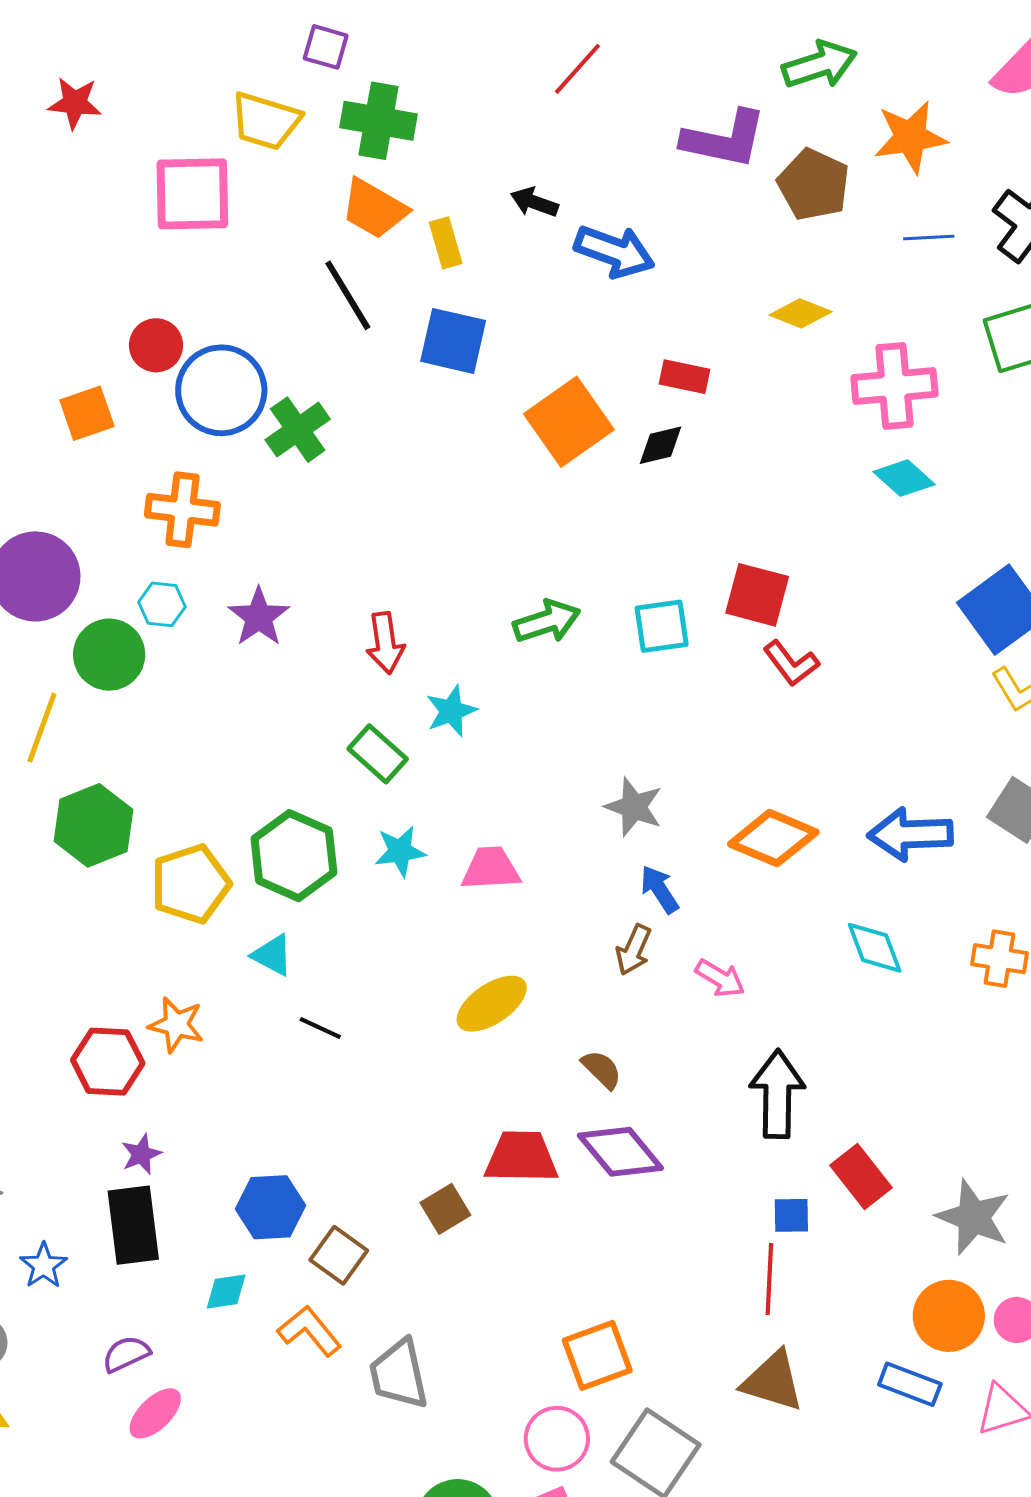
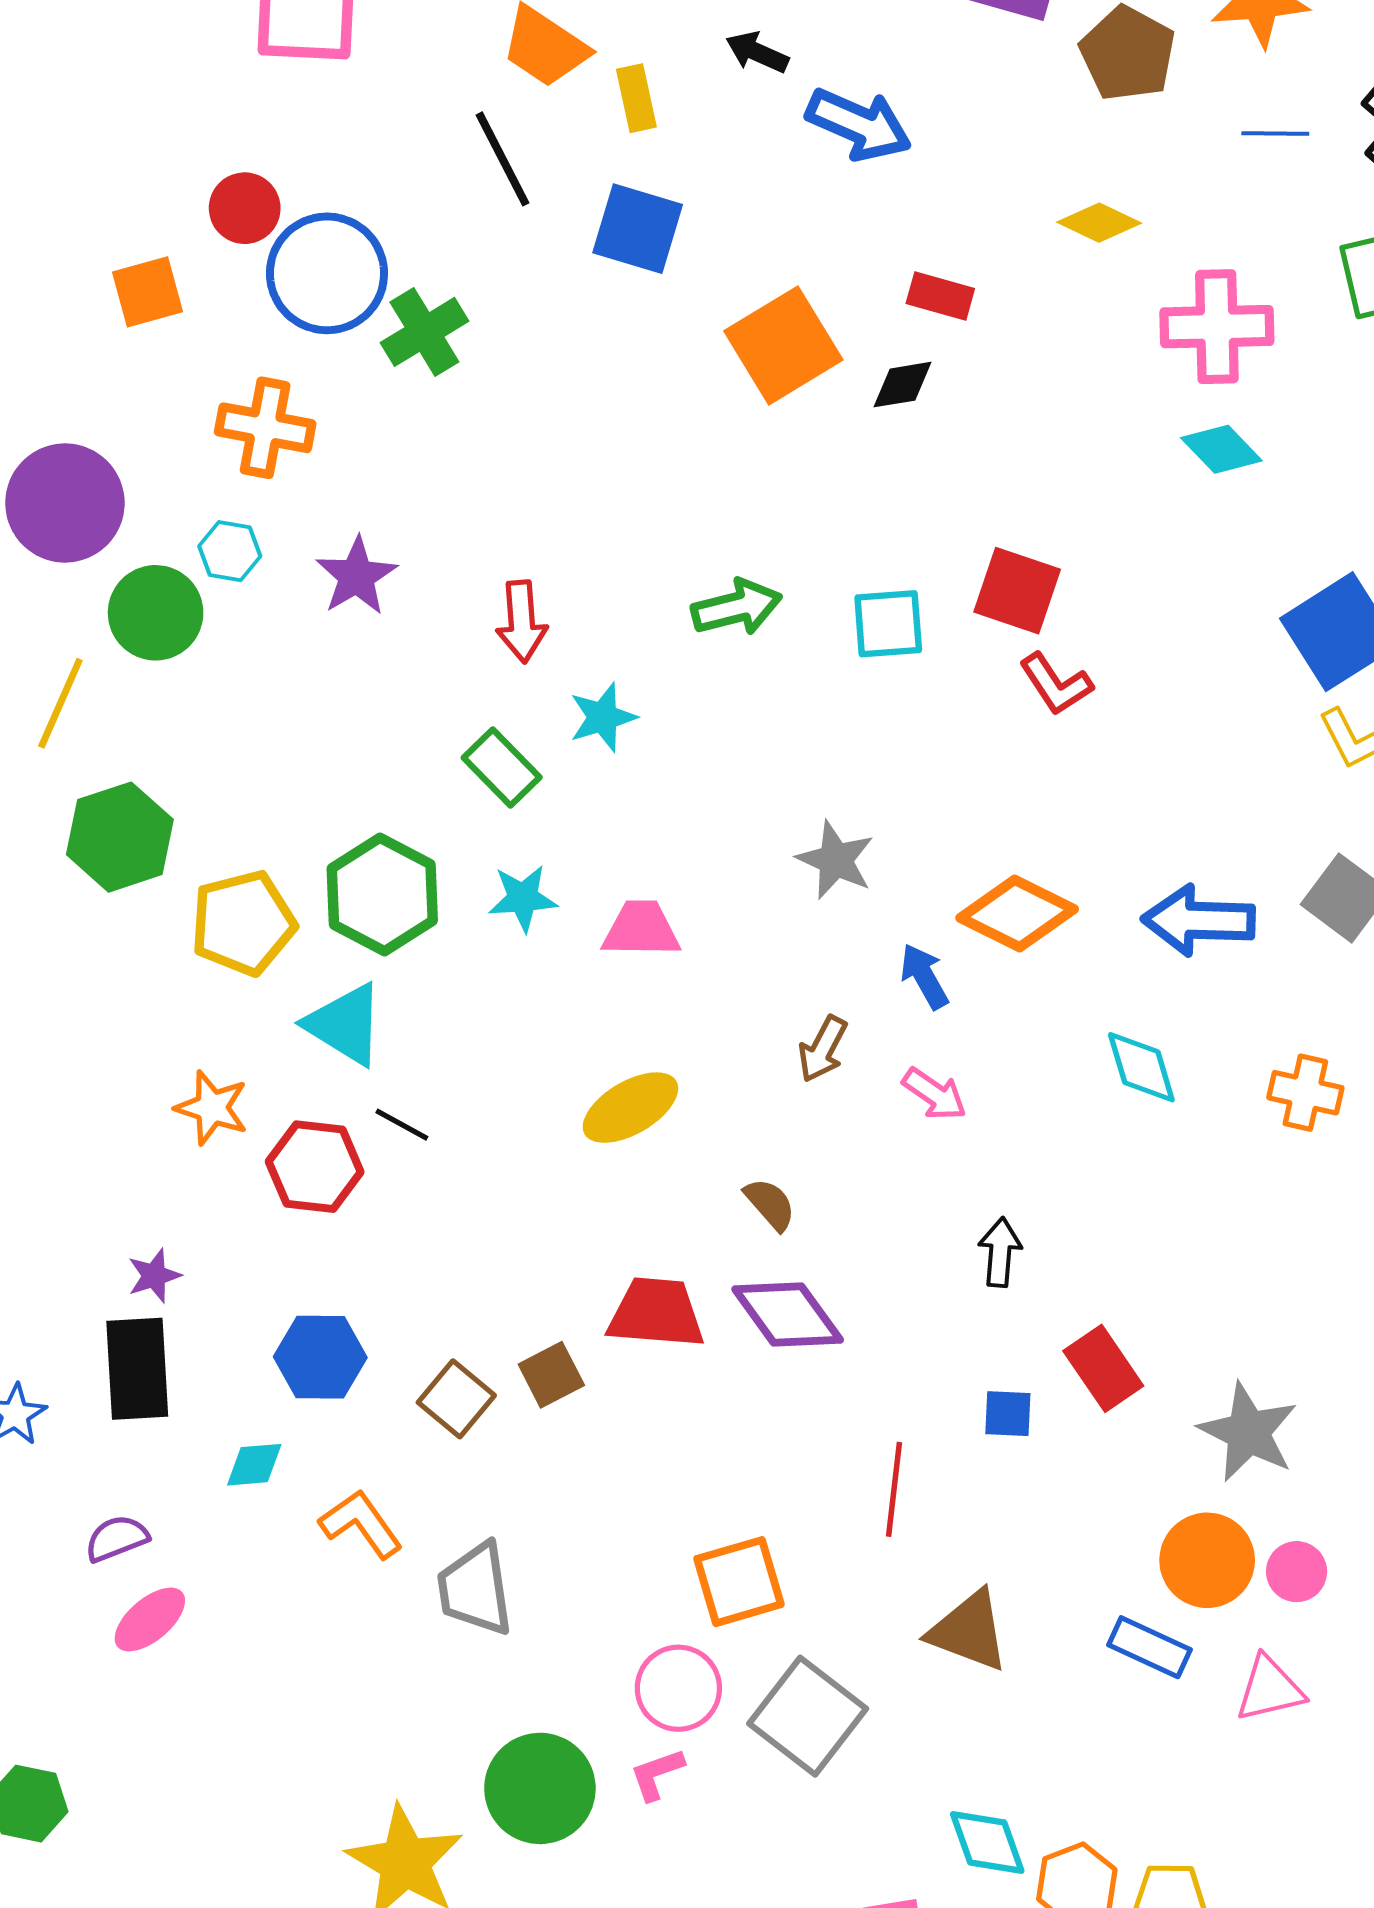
blue arrow: (660, 889) -> (924, 976), moved
cyan triangle: (272, 955) -> (345, 1024), size x1.5
red hexagon: (108, 1062) -> (315, 1167), moved
black arrow: (777, 1094) -> (1000, 1252), size x0.6
brown square: (339, 1255) -> (456, 1399), moved
red line: (769, 1279) -> (894, 1489), moved

